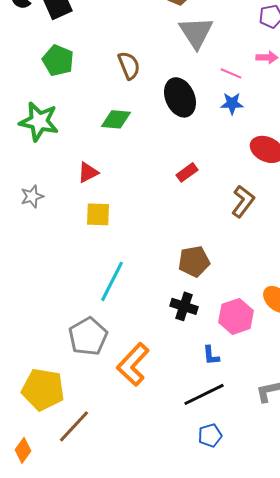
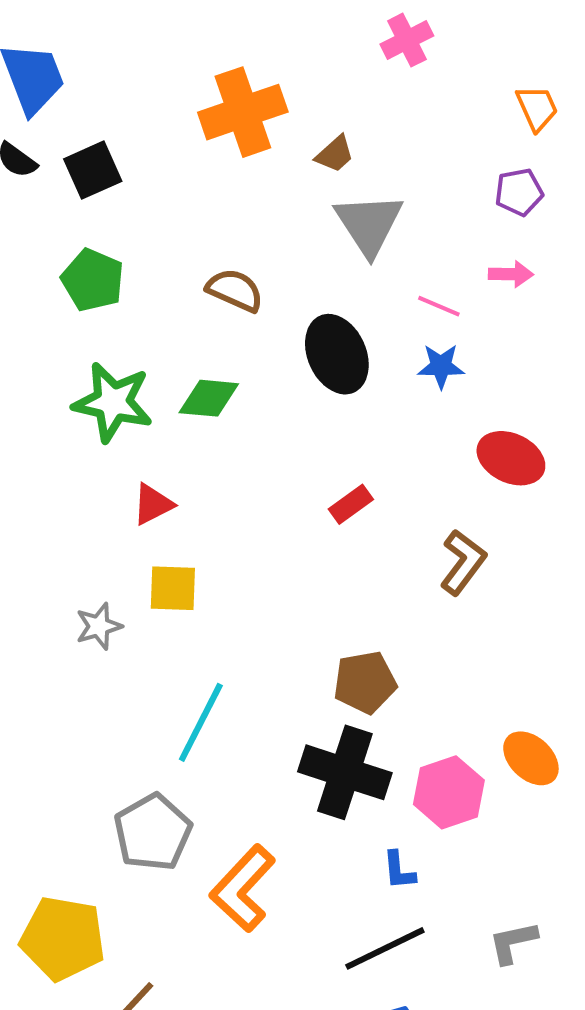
brown semicircle: (129, 65) -> (235, 290), turned -44
green star: (39, 121) -> (113, 402), moved
gray star: (32, 196) -> (99, 626), moved
black cross: (184, 306) -> (345, 772), size x1.6

